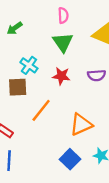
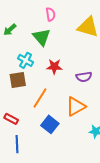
green triangle: (63, 42) -> (42, 37), moved
purple semicircle: (96, 75) -> (84, 77), moved
blue square: (70, 159) -> (50, 124), moved

